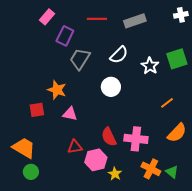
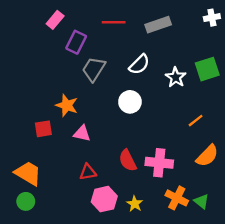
pink hexagon: (96, 160) -> (104, 199), moved
green circle: (31, 172) -> (26, 201), moved

